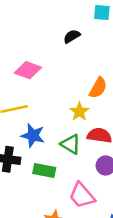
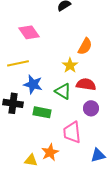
pink diamond: (28, 70) -> (29, 32), turned 35
pink trapezoid: (82, 196) -> (72, 132), turned 35

